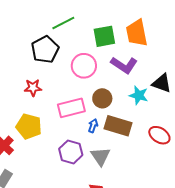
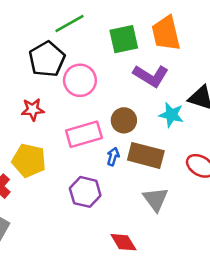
pink circle: (84, 66) -> (80, 80), moved
gray triangle: (101, 156) -> (156, 199), moved

